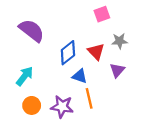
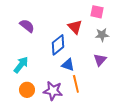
pink square: (102, 14) -> (97, 12), moved, turned 32
purple semicircle: (32, 30) -> (27, 26), size x0.7
red triangle: (96, 52) -> (75, 27), moved

